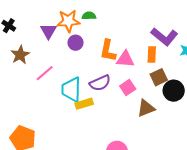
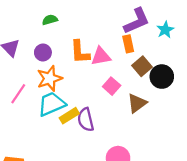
orange star: (68, 21) -> (49, 78), moved
purple L-shape: (164, 37) -> (137, 21), turned -48
purple semicircle: (100, 83) -> (86, 120), moved, turned 115
cyan trapezoid: (71, 89) -> (52, 104), turned 80

